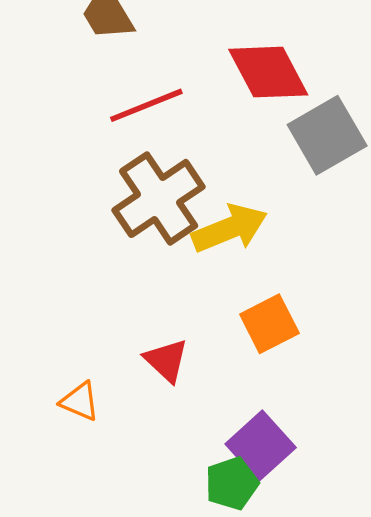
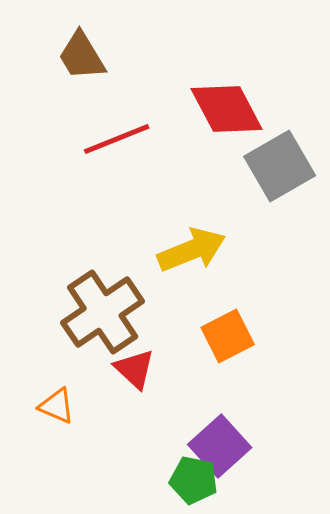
brown cross: (159, 198) -> (103, 312), moved
green pentagon: (232, 483) -> (194, 480), turned 30

